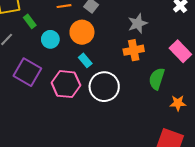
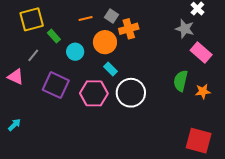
gray star: (138, 23) -> (185, 29), moved, turned -30
orange cross: (134, 50) -> (129, 29), moved
orange star: (178, 103) -> (203, 91), moved

